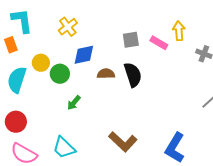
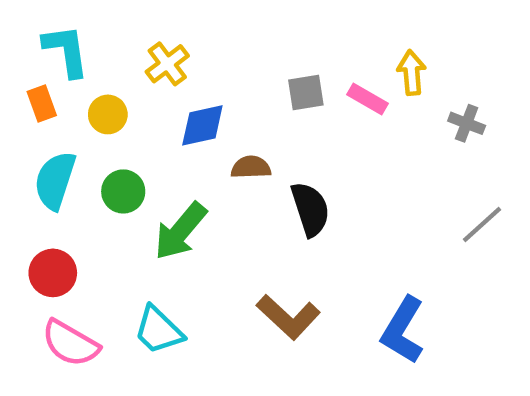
yellow circle: (41, 63) -> (108, 114), moved
green circle: (60, 74) -> (123, 191), moved
black semicircle: (133, 75) -> (310, 209), moved
green arrow: (74, 103) -> (180, 231), size x1.8

